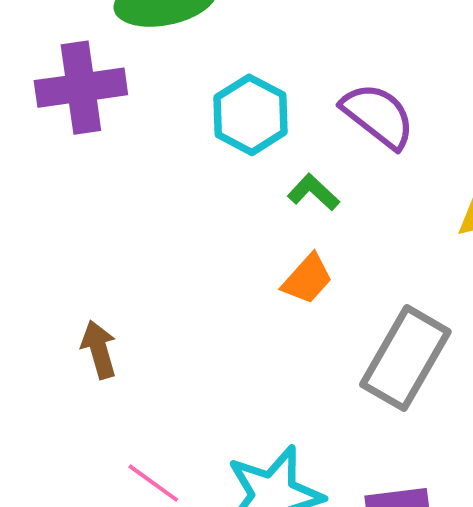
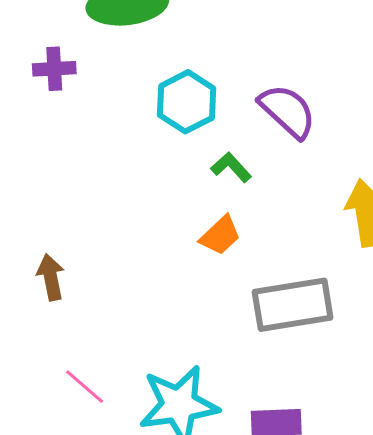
purple cross: (81, 88) -> (54, 69), size x0.6
gray rectangle: (405, 358) -> (293, 305), turned 46

